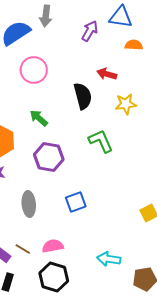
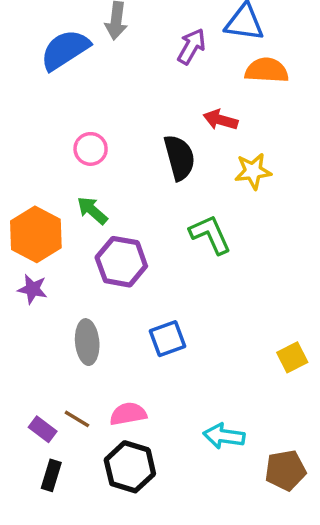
orange semicircle: (134, 45) -> (267, 70), size x1.4
pink circle: (34, 70) -> (91, 149), moved, size x0.7
green arrow: (39, 118) -> (92, 210), moved

